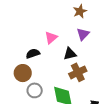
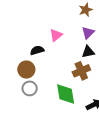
black triangle: (70, 54) -> (88, 52), moved
gray circle: (35, 90) -> (30, 88), moved

